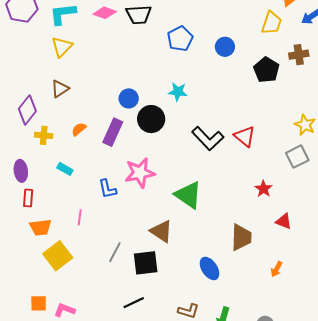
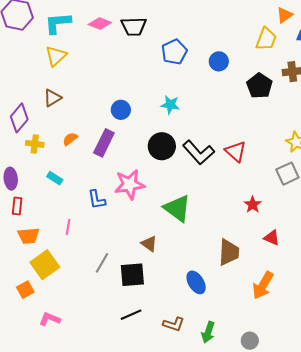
black circle: (151, 119) -> (162, 146), moved
brown triangle: (161, 231) -> (149, 244), size x0.7
orange arrow: (277, 269) -> (263, 285), size x1.8
orange square: (39, 303) -> (25, 290), moved, turned -30
black line: (134, 303) -> (131, 315), moved

